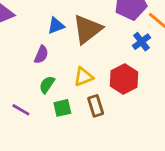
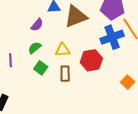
blue cross: (141, 42) -> (112, 37), size x1.6
green square: (62, 108) -> (41, 68), turned 32
purple line: (21, 110) -> (10, 60), turned 40

